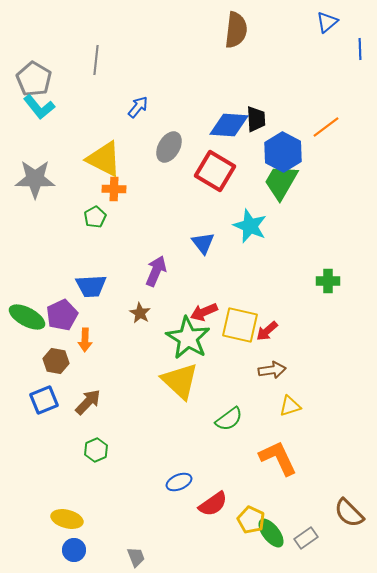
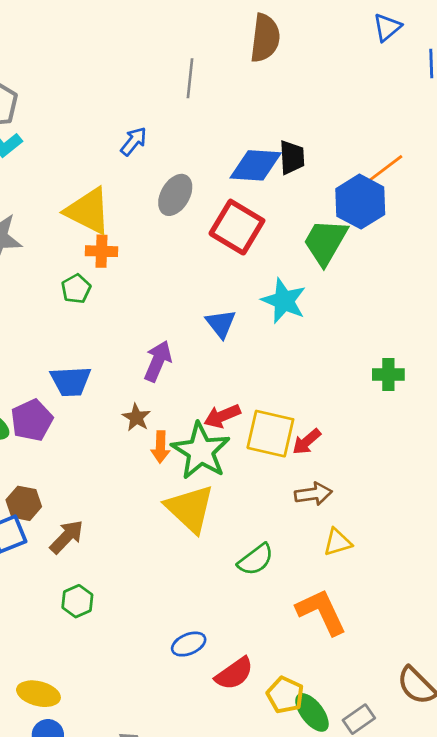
gray line: (96, 60) -> (190, 78), moved
blue hexagon: (283, 152) -> (360, 202), moved
orange arrow: (85, 340) -> (160, 447), moved
brown hexagon: (56, 361) -> (24, 503), moved

